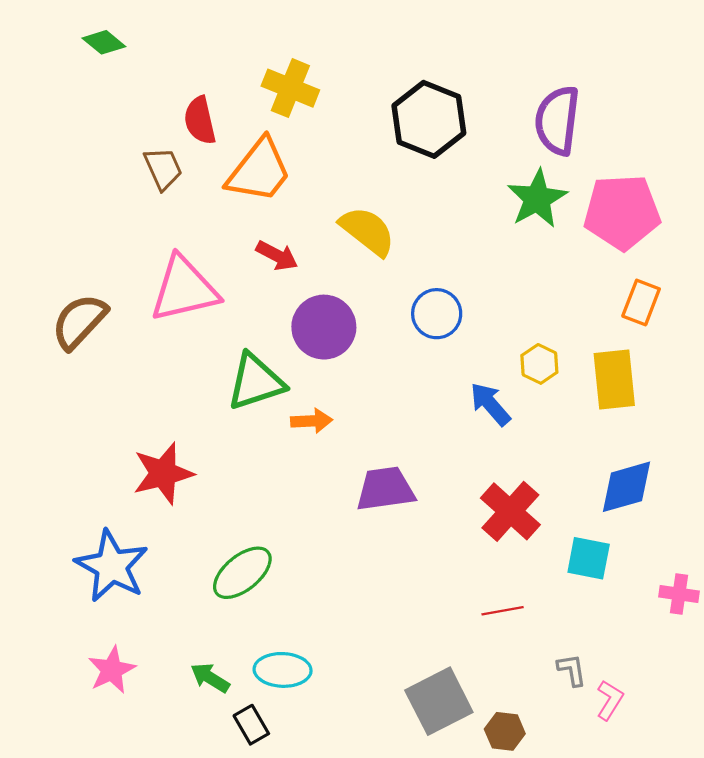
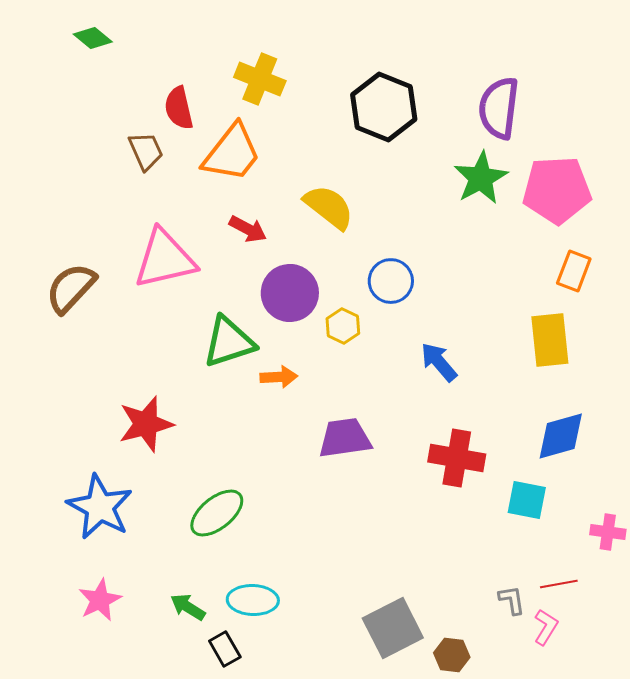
yellow hexagon: (539, 364) -> (343, 326), moved
red cross: (510, 511) -> (457, 458), turned -32
red line: (503, 611) -> (559, 584), moved

